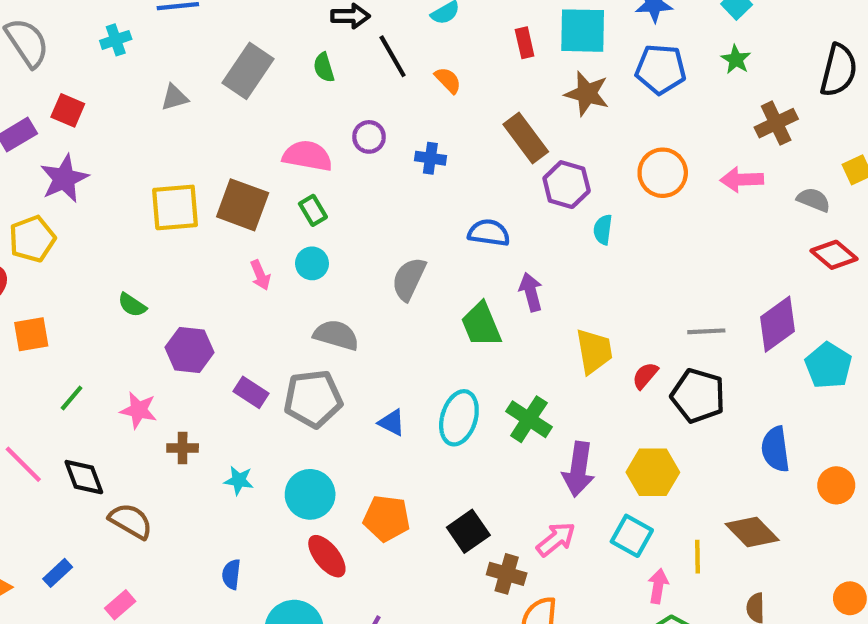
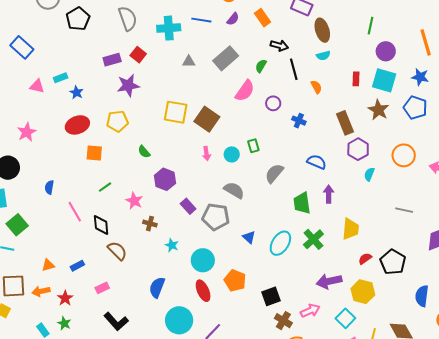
cyan cross: (116, 40) -> (169, 28), size x1.6
green semicircle: (324, 67) -> (261, 66), turned 32
pink semicircle: (307, 156) -> (245, 91), moved, turned 100
green rectangle: (313, 210) -> (253, 146), moved
yellow pentagon: (32, 239) -> (117, 121), moved
gray line: (706, 331) -> (404, 210), moved
red semicircle: (645, 376) -> (365, 259), moved
green cross: (529, 419) -> (313, 239), moved
purple arrow: (578, 469) -> (329, 281), turned 55
blue semicircle: (231, 574) -> (157, 287), size x1.5

